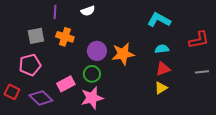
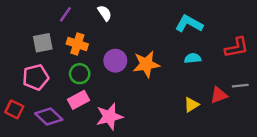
white semicircle: (88, 11) -> (105, 13), turned -104
purple line: (55, 12) -> (65, 14), turned 32
red triangle: (163, 69) -> (219, 95), moved
green circle: (92, 74) -> (80, 74), moved

